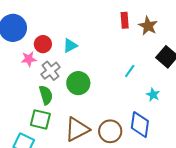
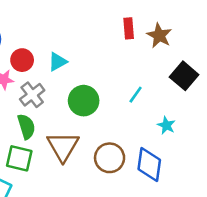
green circle: (78, 83) -> (84, 101), moved
brown triangle: (77, 129) -> (63, 146), moved, turned -32
brown circle: (110, 131) -> (110, 158), moved

